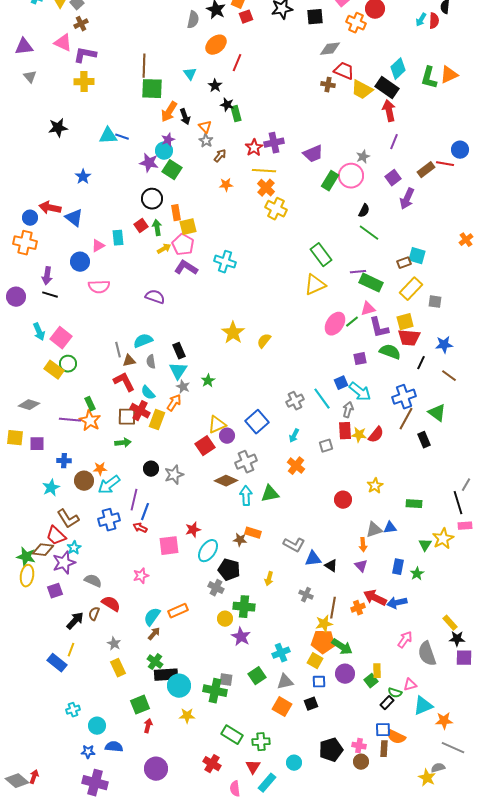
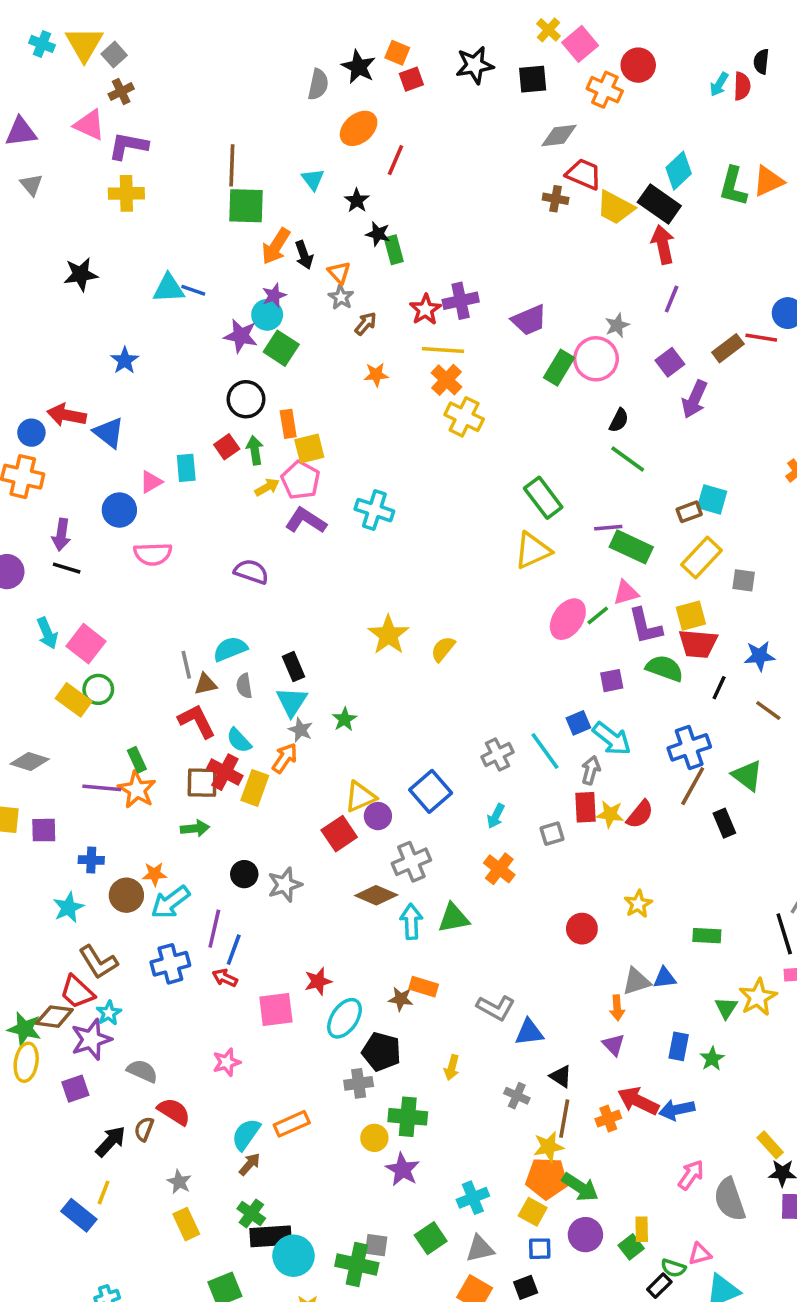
black triangle: (331, 566) -> (561, 1076), moved
gray cross: (216, 588) -> (359, 1083), turned -35

